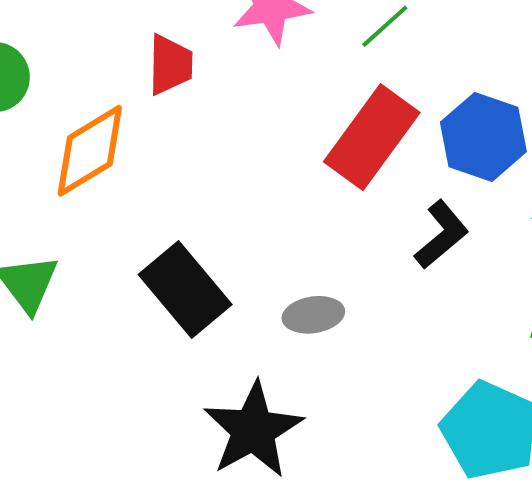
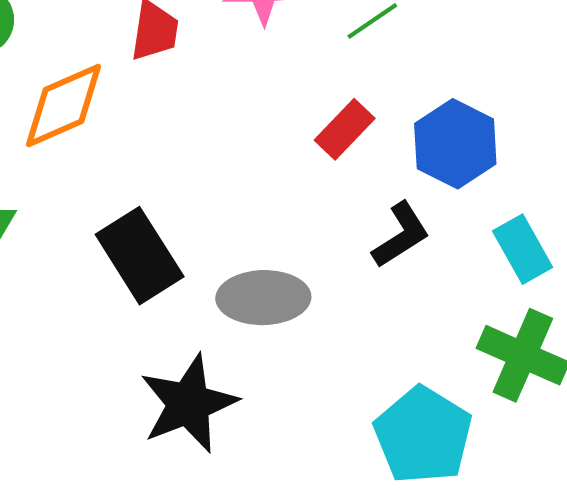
red rectangle: (372, 137) -> (345, 129), size x0.6
gray ellipse: (313, 315) -> (263, 298), size x1.5

